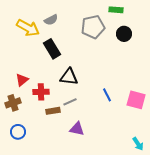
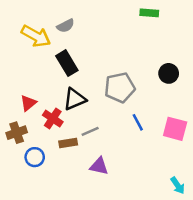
gray pentagon: (93, 27) -> (120, 88), moved
black circle: (124, 34) -> (169, 73), moved
black triangle: (69, 77) -> (75, 99), moved, turned -30
red cross: (41, 92) -> (53, 118), turned 35
blue circle: (18, 132) -> (35, 157), moved

